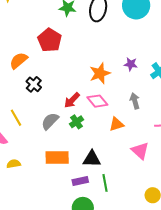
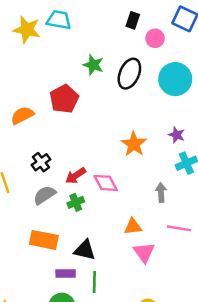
purple star: (131, 64) -> (177, 135), moved
orange star: (100, 73) -> (134, 144), moved, turned -30
black cross: (34, 84) -> (41, 162), moved
gray arrow: (135, 101) -> (161, 192), moved
orange triangle: (116, 124) -> (133, 226), moved

